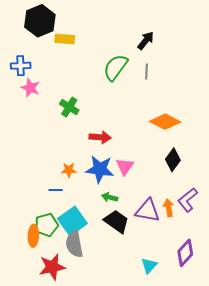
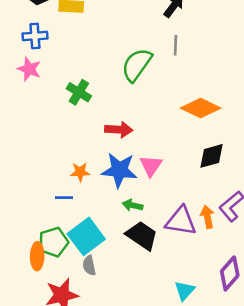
blue cross: (21, 66) -> (35, 36), moved
green semicircle: (116, 67) -> (137, 65), moved
black diamond: (173, 160) -> (211, 156), turned 40
gray semicircle: (74, 244) -> (89, 265), size x0.6

